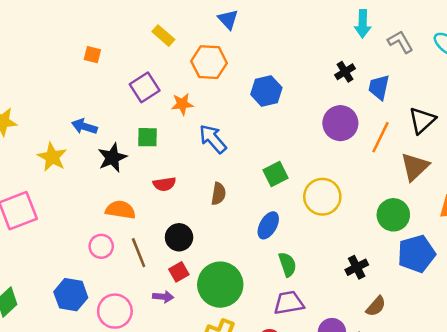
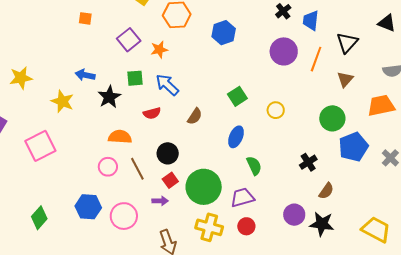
blue arrow: (213, 139) -> (167, 85), moved
brown triangle: (415, 167) -> (345, 79), size x0.7
brown semicircle: (219, 194) -> (195, 116), turned 30
yellow circle: (322, 197) -> (276, 110), size x0.6
purple trapezoid: (289, 303) -> (242, 198), moved

